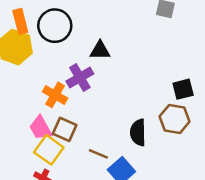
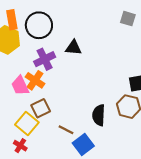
purple cross: (80, 77) -> (45, 59), moved
pink trapezoid: (40, 128) -> (20, 86), moved
brown square: (65, 129) -> (41, 108), turned 36

